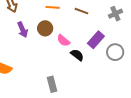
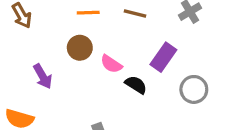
purple arrow: (23, 30) -> (43, 76), moved
gray circle: (115, 52) -> (194, 89), moved

